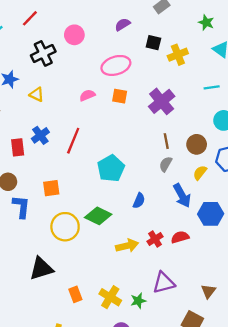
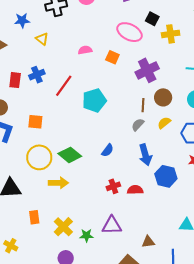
pink ellipse: (116, 65) -> (129, 32), moved, turned 30
brown circle: (197, 144) -> (163, 97), moved
cyan pentagon: (111, 168) -> (94, 100), moved
yellow semicircle: (200, 173) -> (164, 123), moved
yellow arrow: (127, 246) -> (58, 183), moved
brown triangle: (208, 291) -> (148, 242), turned 32

